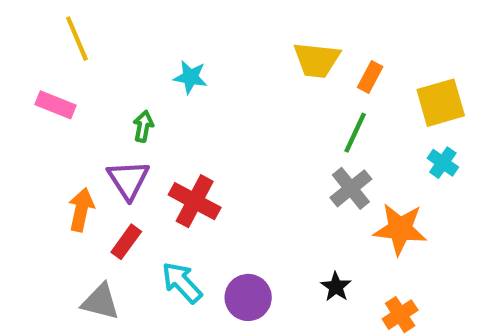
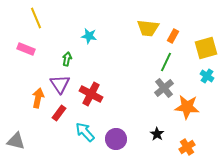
gray triangle: (100, 302) -> (16, 141), moved

